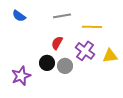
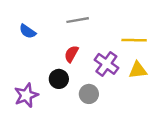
blue semicircle: (19, 16) -> (28, 31), moved
yellow line: (92, 27) -> (134, 40), moved
gray circle: (65, 66) -> (89, 94), moved

